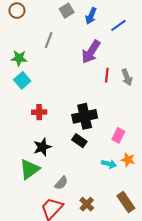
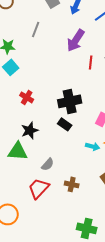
red cross: (39, 112) -> (27, 97), turned 32
green triangle: (30, 169) -> (18, 151), turned 40
brown cross: (87, 204) -> (72, 184), turned -32

